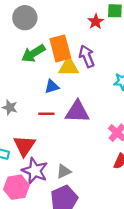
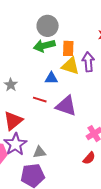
gray circle: (25, 18) -> (48, 26), moved
orange rectangle: (60, 48) -> (68, 48), size x0.7

